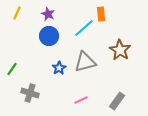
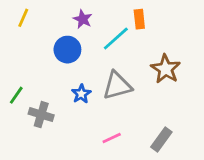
purple star: (48, 14) -> (83, 19), moved
gray cross: (30, 93) -> (41, 115), moved

